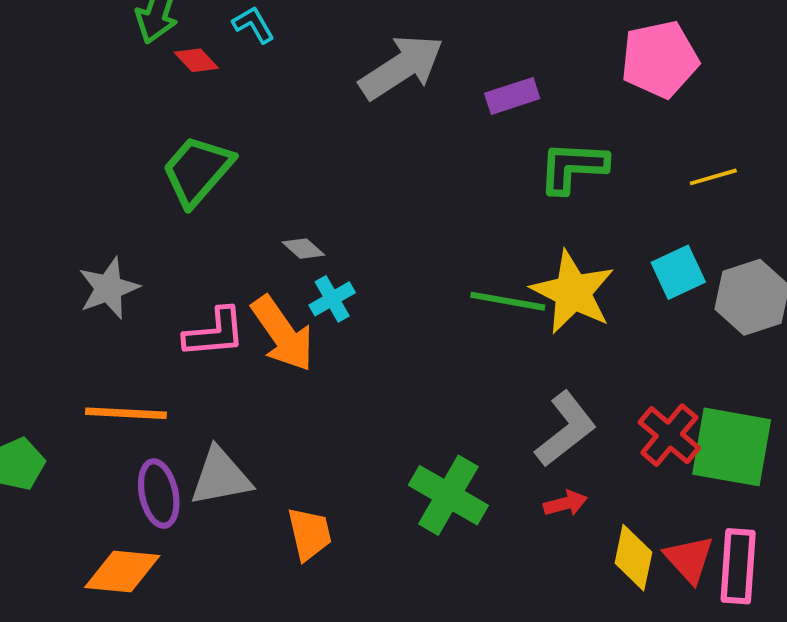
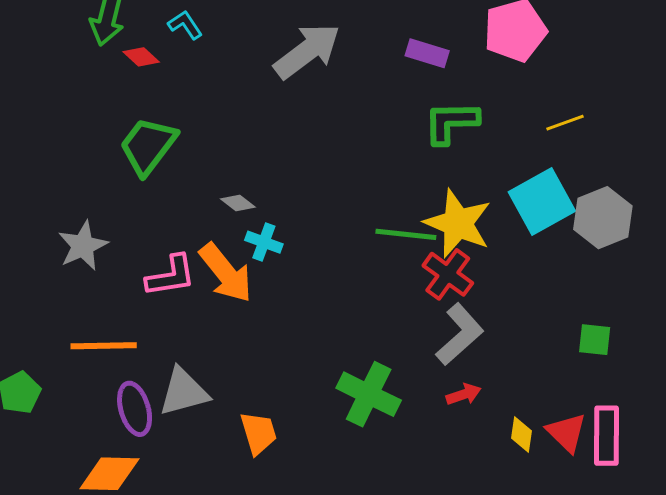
purple rectangle: (512, 96) -> (427, 53), moved, turned 39
cyan square: (678, 272) -> (542, 202), size x1.5
cyan cross: (332, 299) -> (264, 242), turned -36
red cross: (669, 435) -> (448, 274), moved
green square: (732, 447) -> (595, 340), size x0.5
yellow diamond: (633, 558) -> (522, 434), size x0.7

